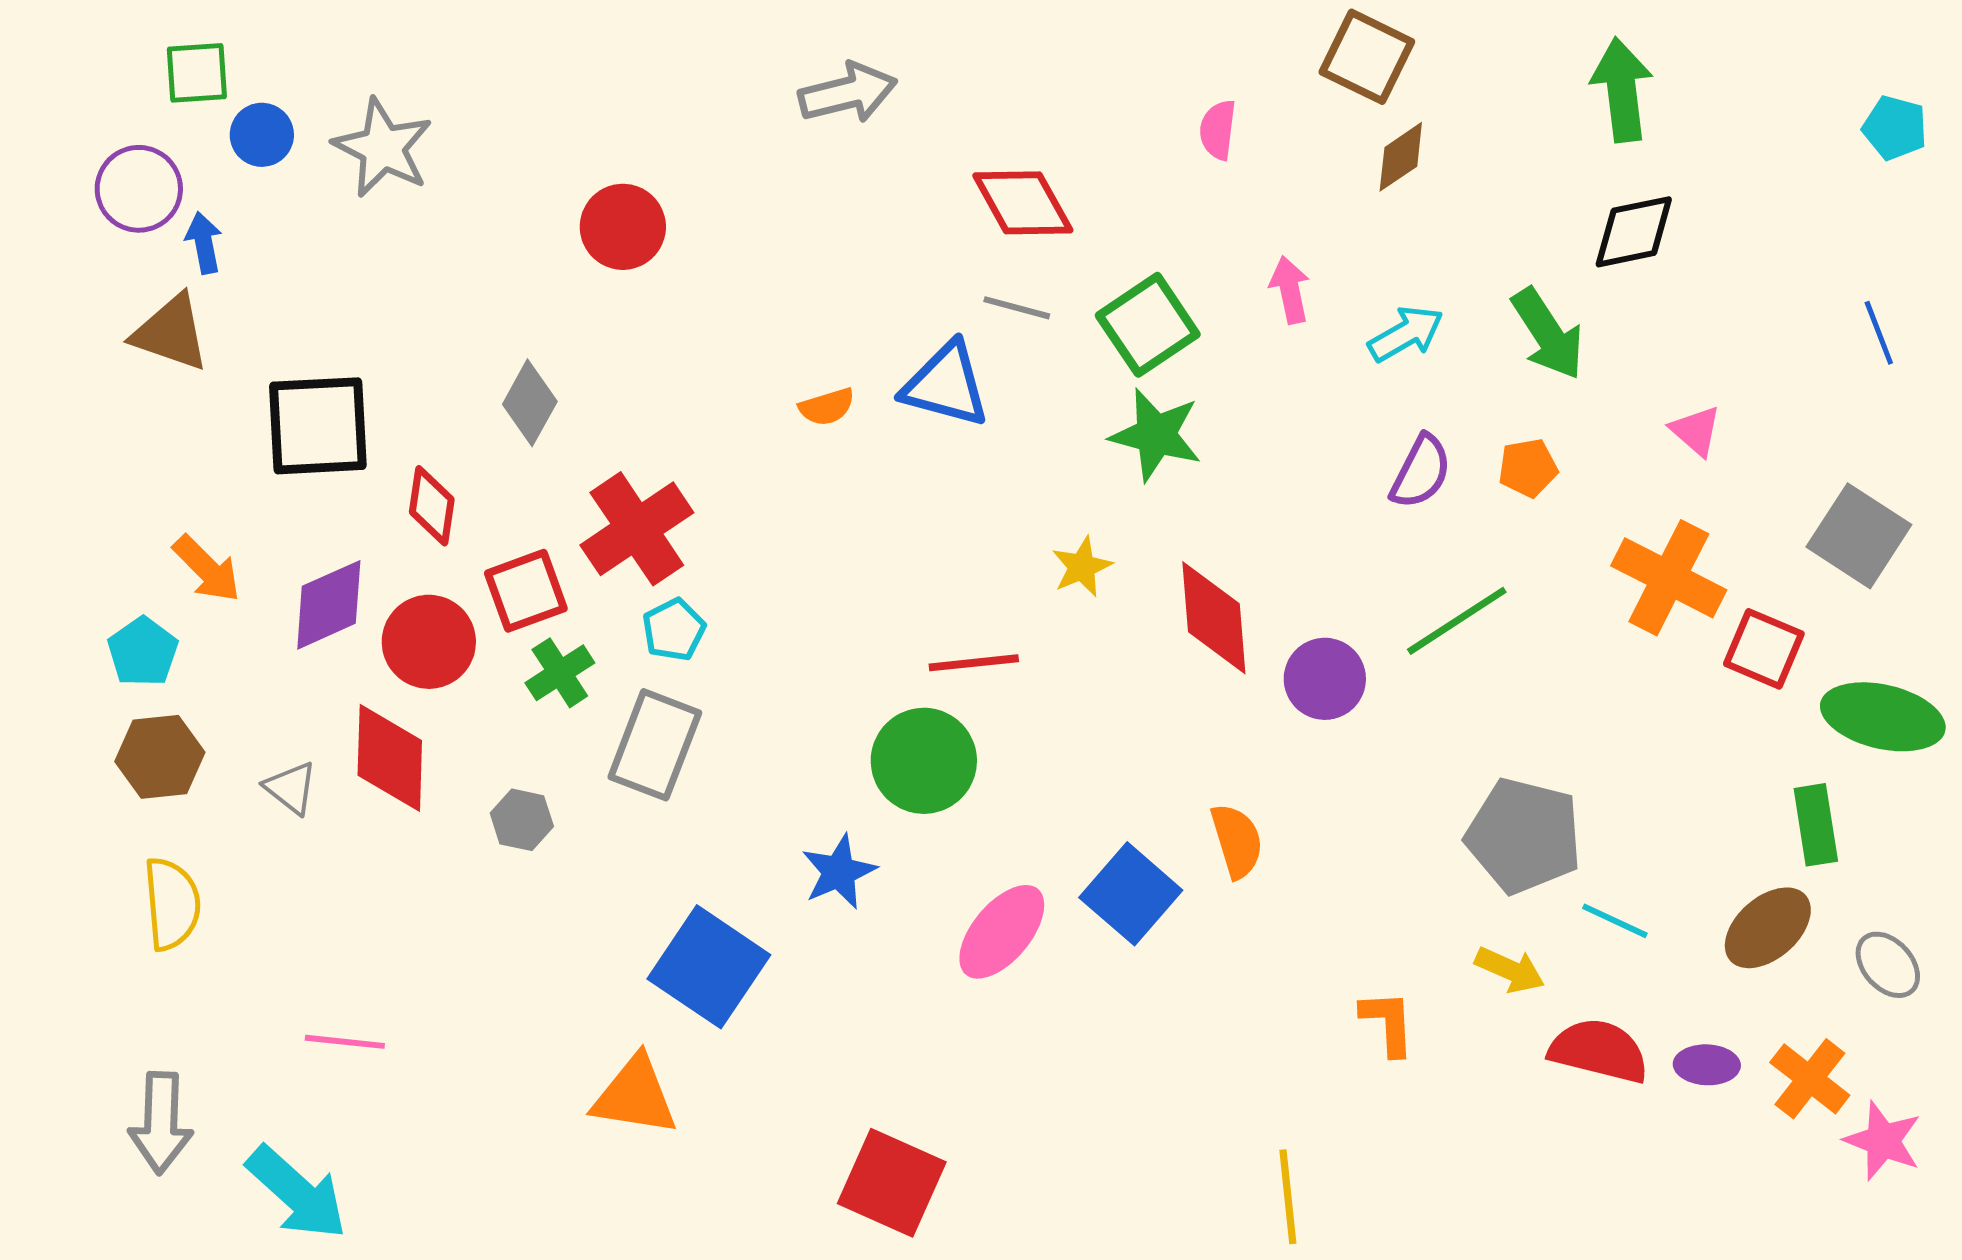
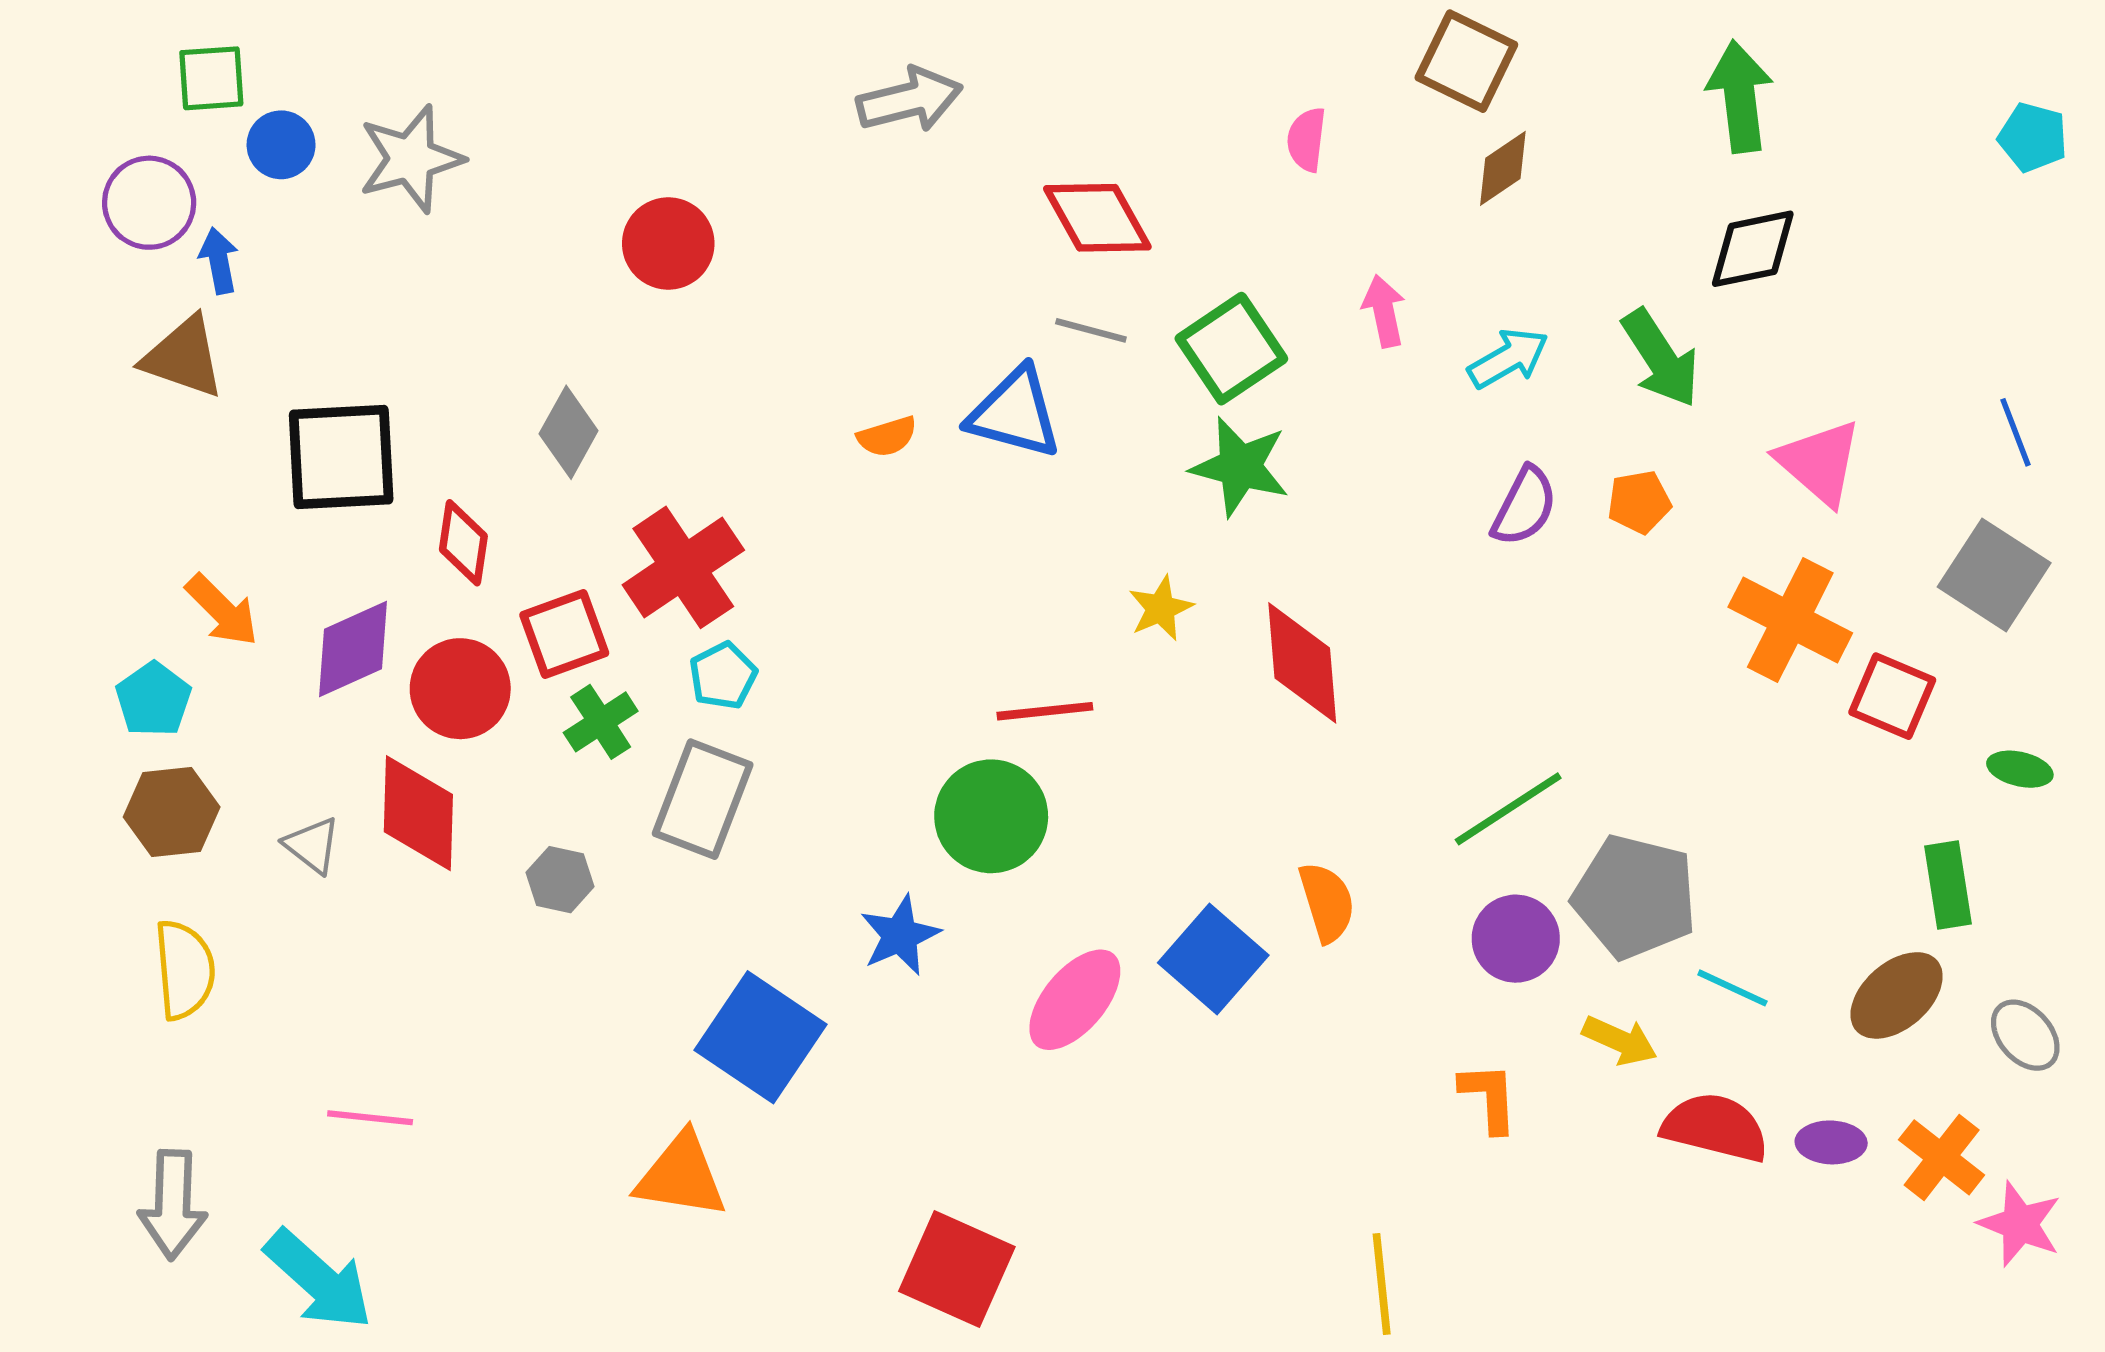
gray star: (383, 148) -> (411, 159), turned 30
blue line: (1879, 333) -> (2016, 432), moved
pink triangle: (1696, 431) -> (1819, 462), size x1.6
green line: (1457, 621) -> (1508, 809), moved
purple circle: (1325, 679) -> (1516, 939), moved
green ellipse: (1883, 717) -> (2020, 769), size x0.5

